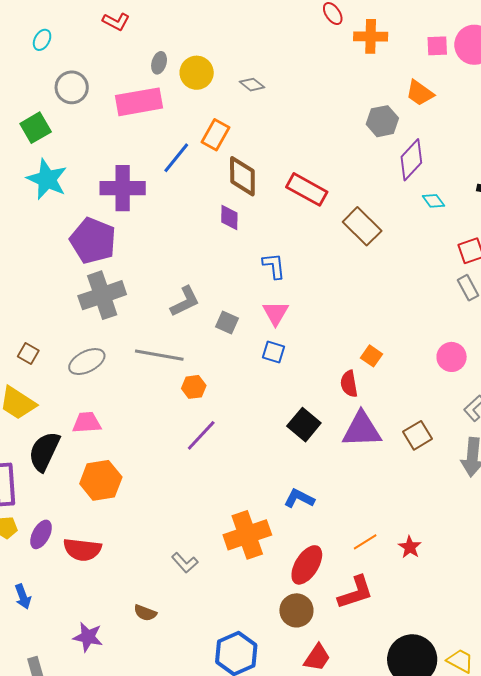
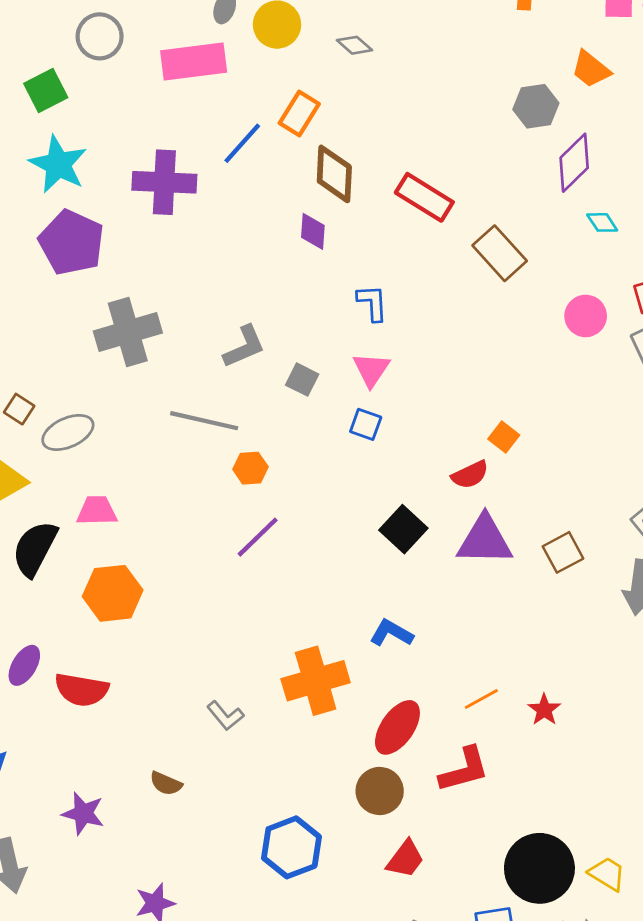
purple pentagon: (93, 241) -> (72, 242), moved
pink circle: (452, 357) -> (586, 316), moved
gray ellipse: (87, 362) -> (68, 432), moved
red semicircle: (349, 384) -> (470, 475), turned -108

